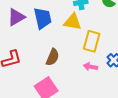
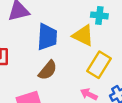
blue trapezoid: (43, 18) -> (47, 37), moved

